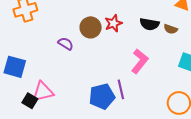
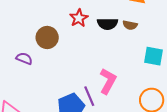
red star: (114, 23) -> (79, 18), moved
pink L-shape: (140, 61) -> (108, 81), moved

